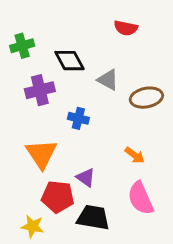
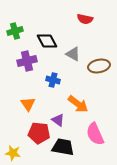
orange triangle: (41, 154) -> (28, 104), size x0.7
orange arrow: (135, 155) -> (78, 104), moved, size x1.5
yellow star: (32, 226) -> (13, 153), moved

